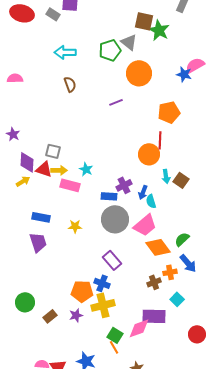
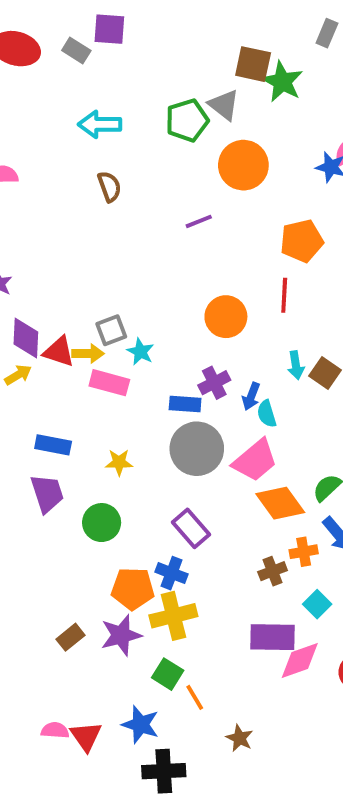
gray square: (53, 151) -> (111, 330), moved, turned -35
orange circle: (149, 154) -> (226, 317), moved
green circle: (25, 302) -> (102, 523), moved
purple star: (76, 315) -> (121, 635), size x1.5
pink diamond: (139, 328) -> (300, 660), moved
green square: (115, 335) -> (168, 674), moved

